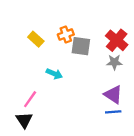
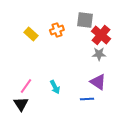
gray square: (81, 46) -> (85, 20), moved
cyan arrow: (54, 74) -> (55, 87), moved, turned 40
blue line: (113, 112) -> (87, 99), moved

